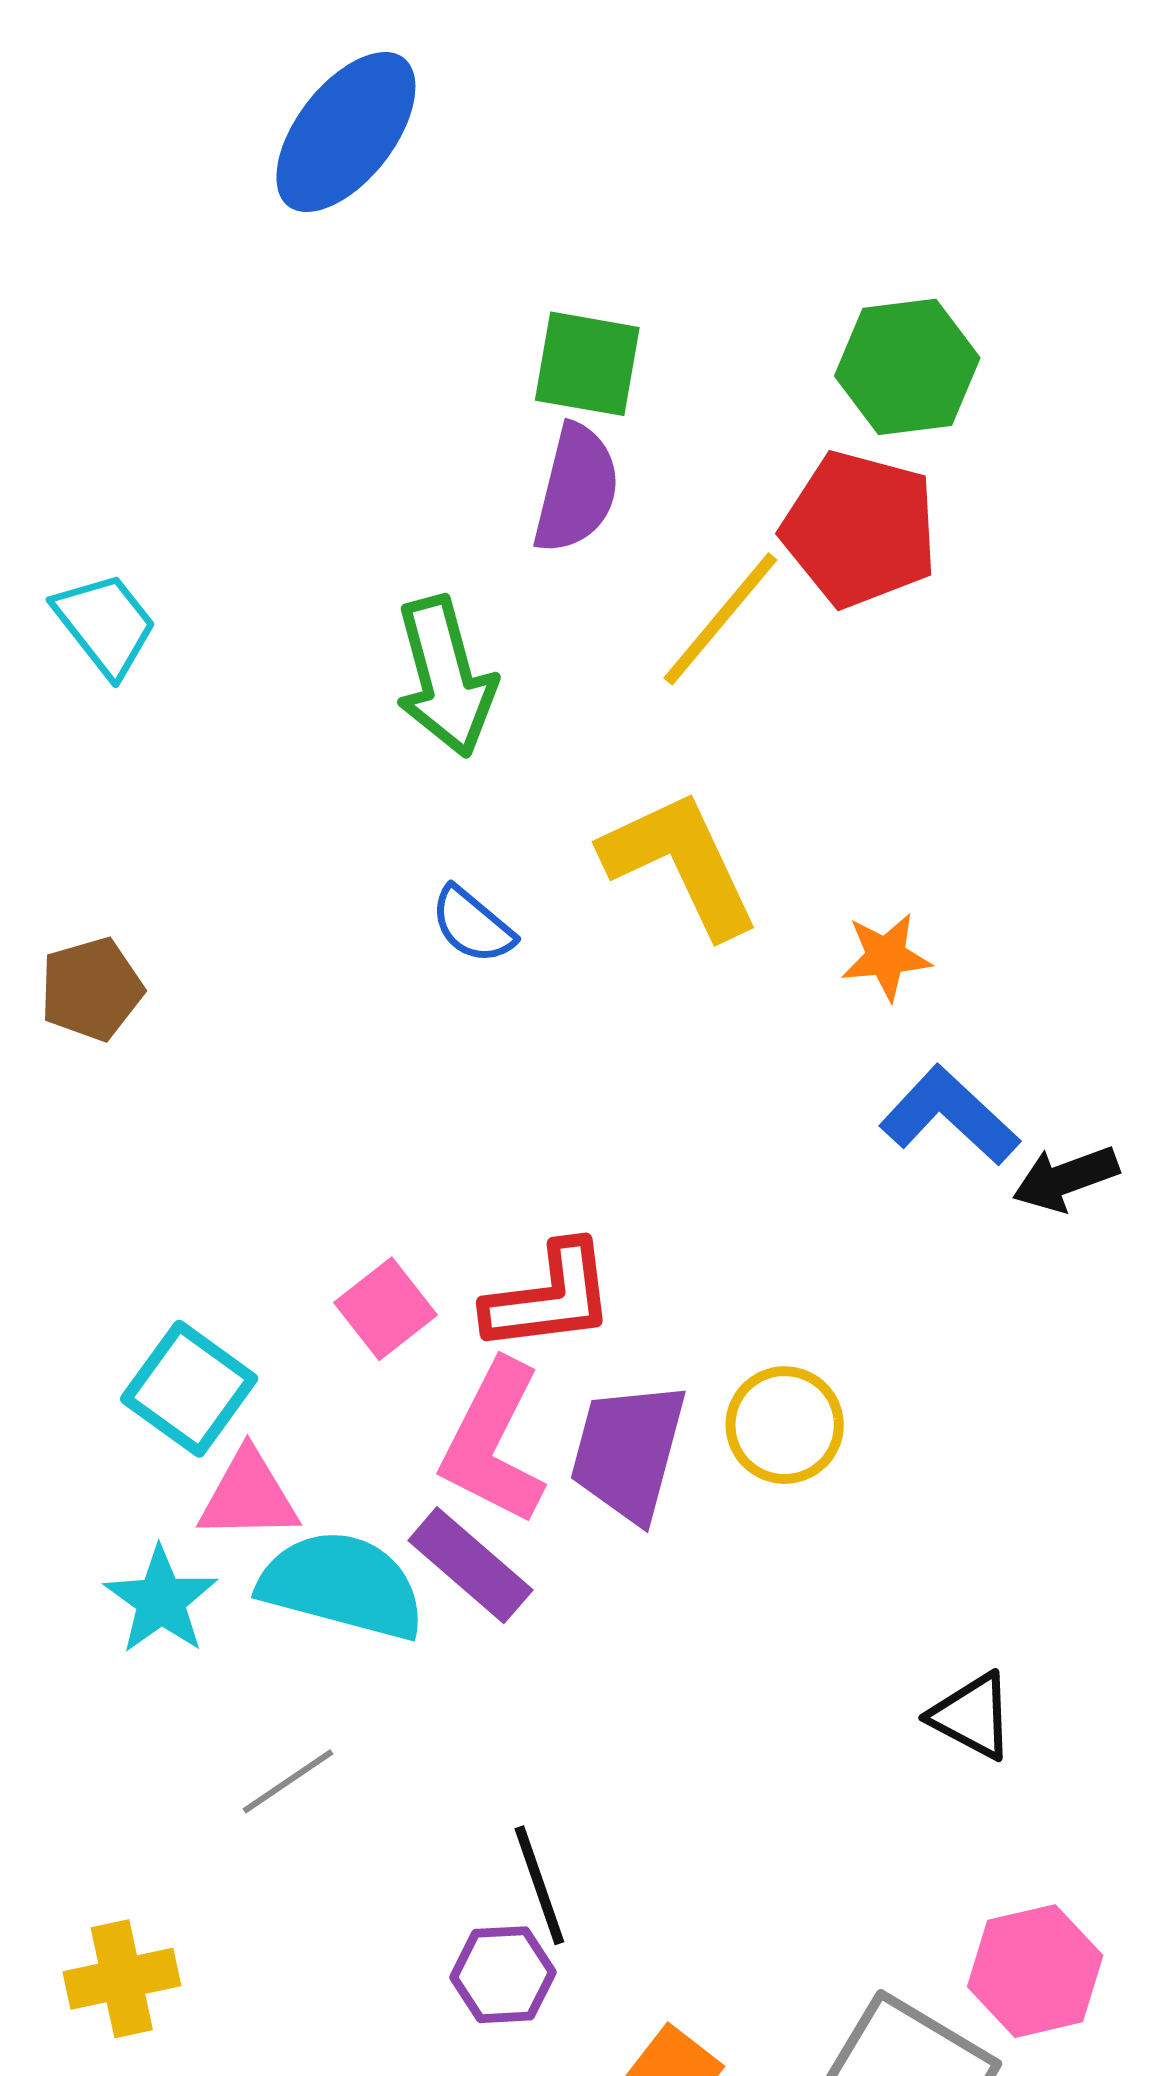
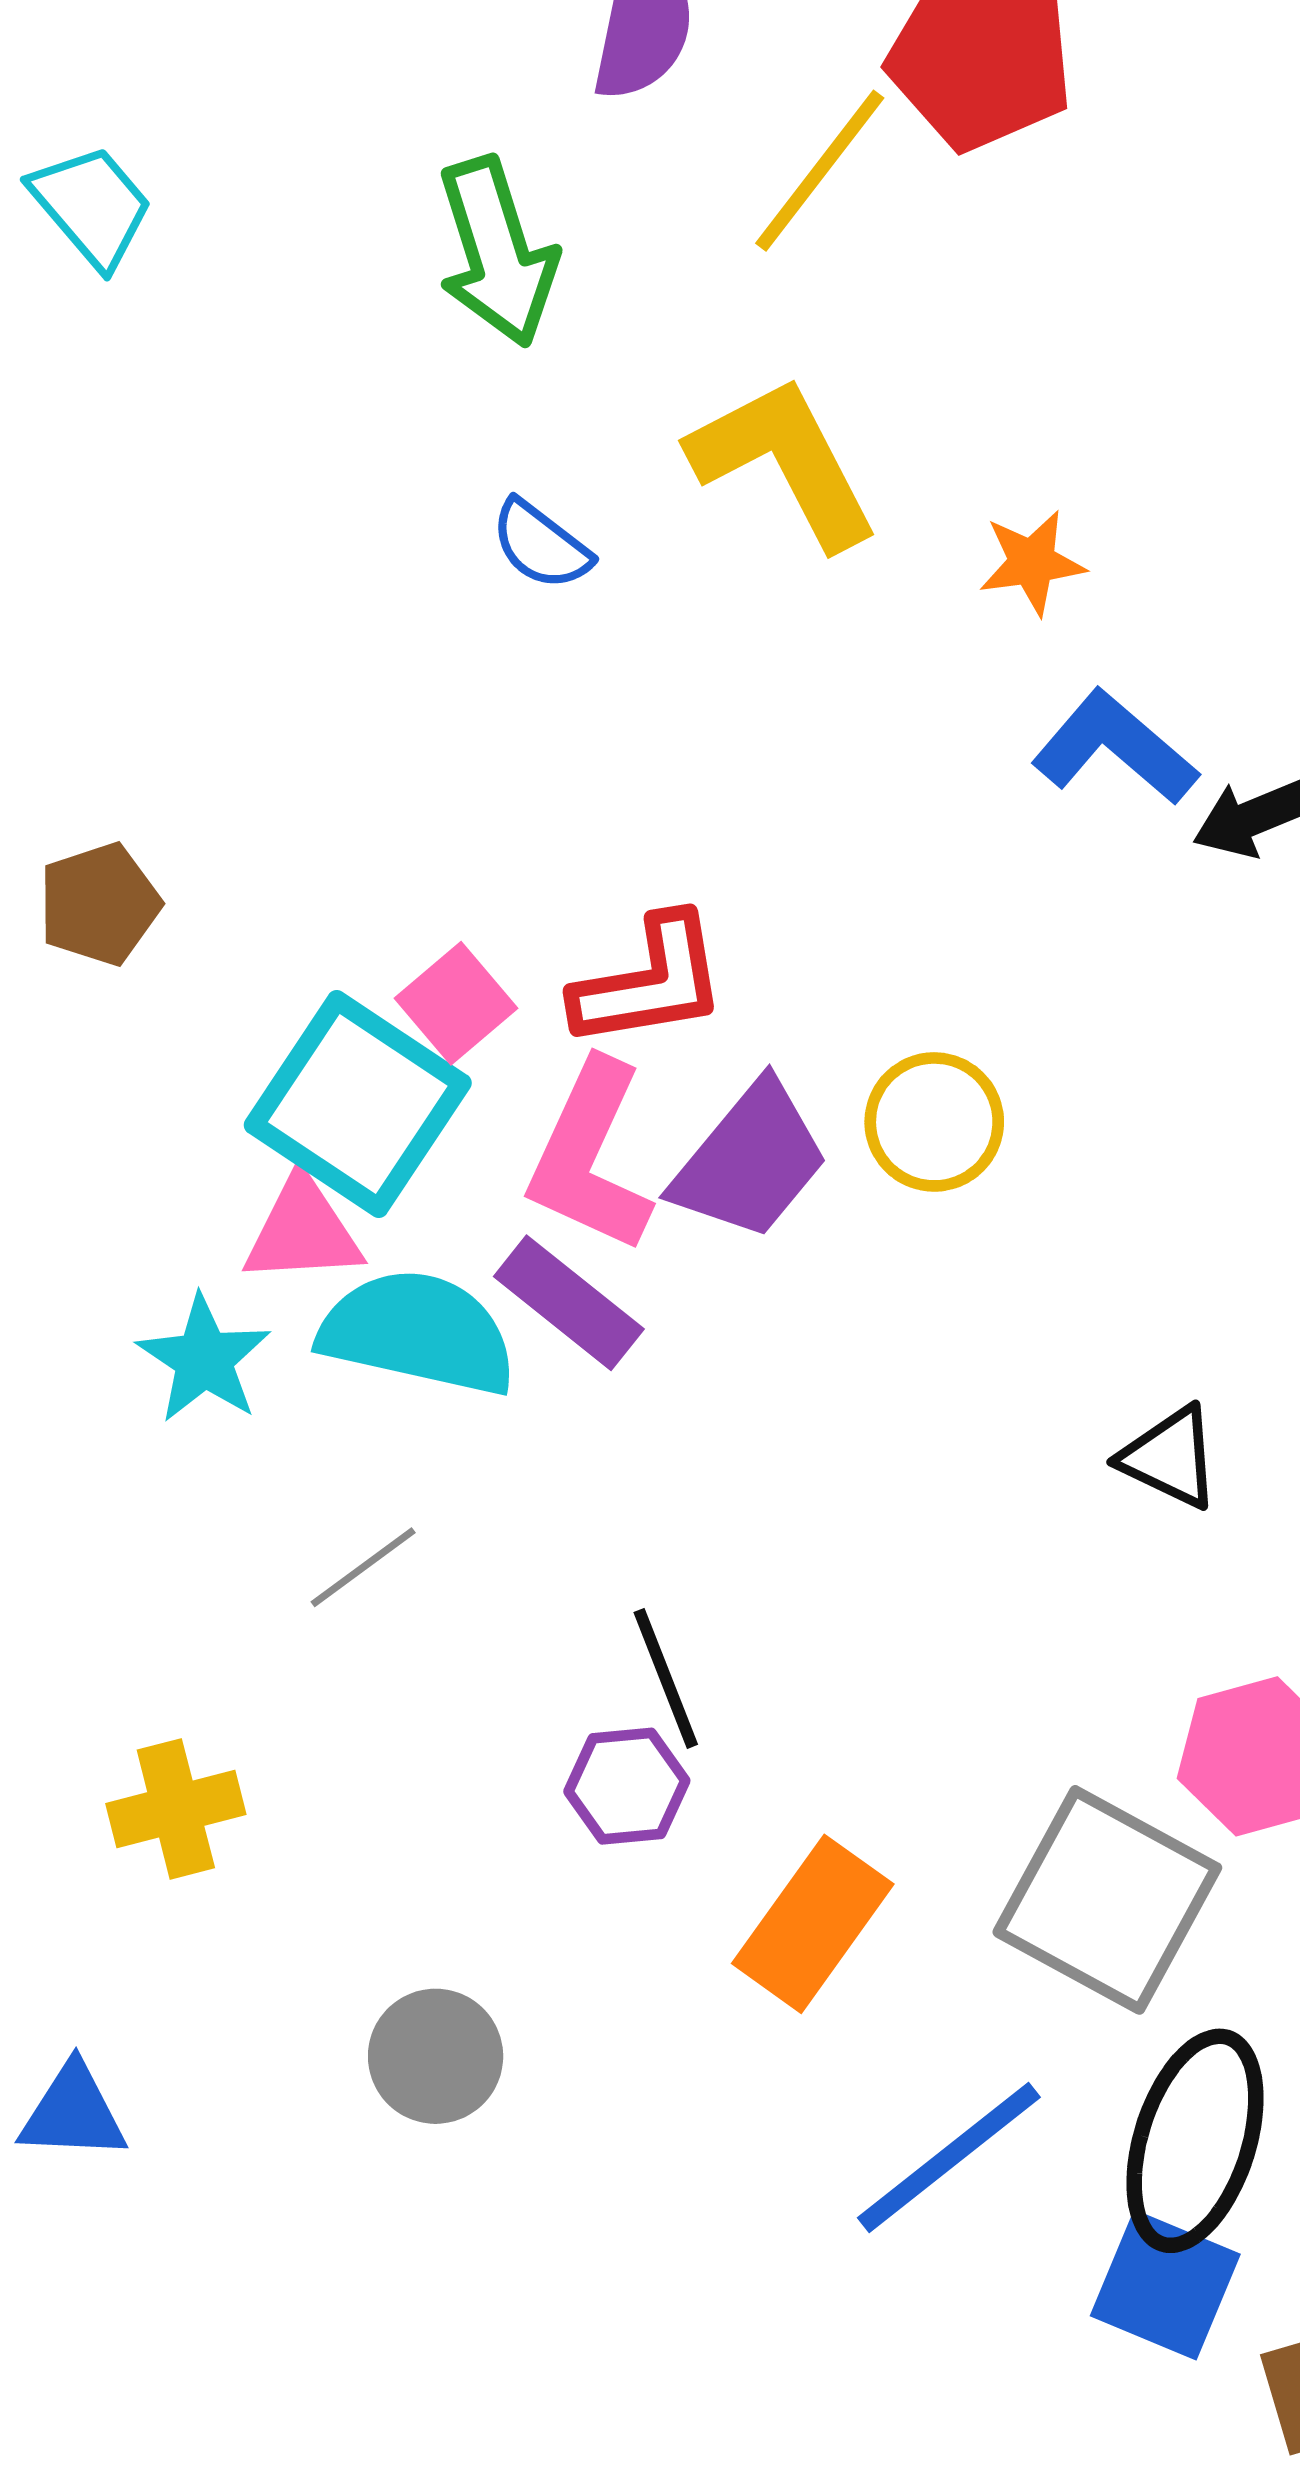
brown pentagon: (91, 989) -> (99, 904), moved
cyan square: (189, 1389) -> (358, 1104), moved, size x1.4
purple trapezoid: (628, 1452) -> (750, 1161), turned -153

